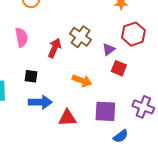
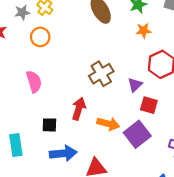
brown cross: (80, 37) -> (101, 74), turned 30
red arrow: (55, 48) -> (79, 109), moved
purple square: (105, 111) -> (137, 134), moved, turned -35

